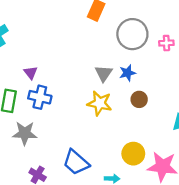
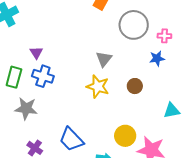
blue star: (127, 73) -> (157, 58), moved

